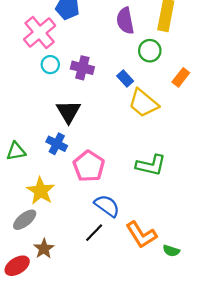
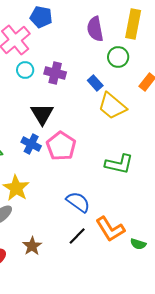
pink pentagon: (89, 166) -> (61, 146), moved
black line: (94, 233) -> (77, 236), moved
brown star: (44, 249) -> (32, 246), moved

